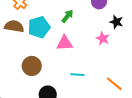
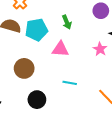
green arrow: (67, 16) -> (67, 22), turned 112

